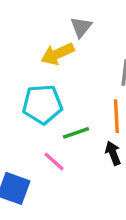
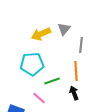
gray triangle: (81, 27) -> (64, 29), moved

